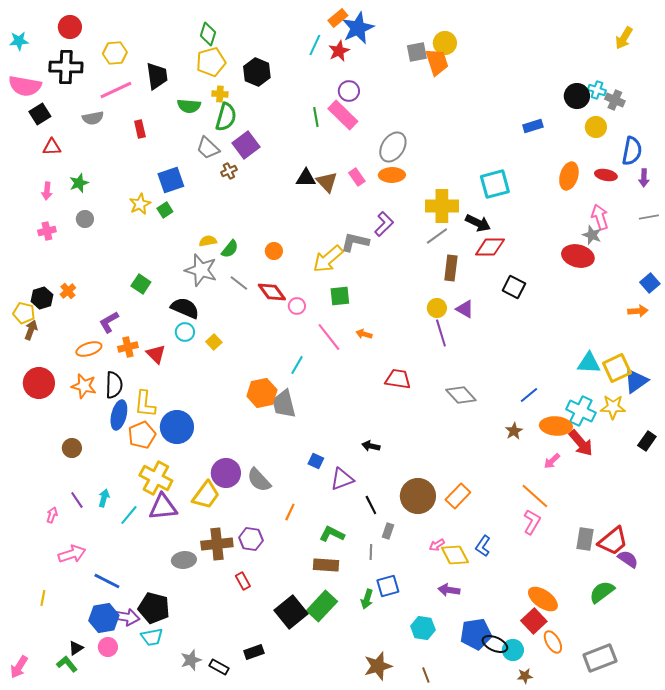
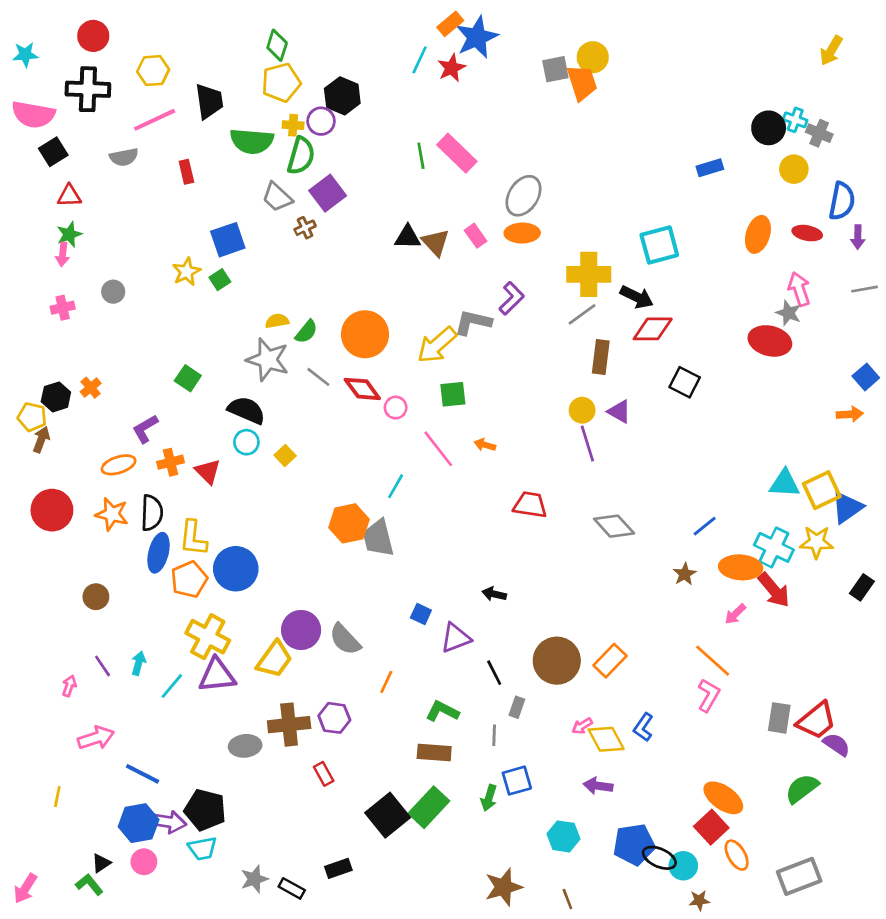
purple circle: (349, 91) -> (321, 121), moved
green semicircle: (189, 106) -> (252, 141), size x1.4
green star: (79, 183) -> (69, 234), moved
orange circle: (274, 251) -> (365, 334), size x2.0

